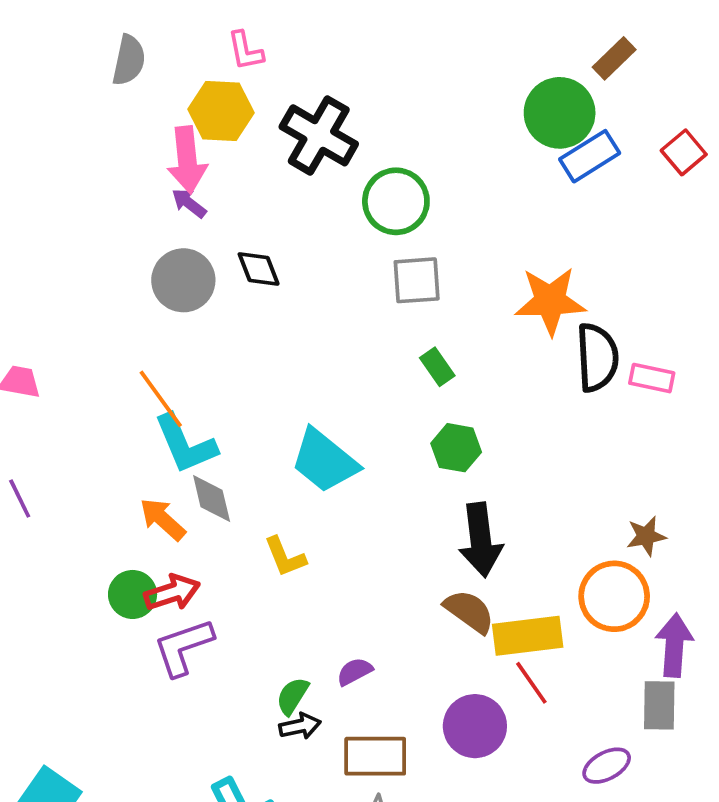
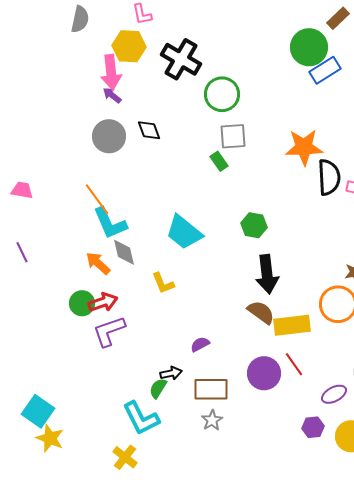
green rectangle: (437, 367) -> (219, 161), moved
red line: (531, 683) -> (294, 364), moved
green semicircle: (292, 696) -> (158, 388), moved

